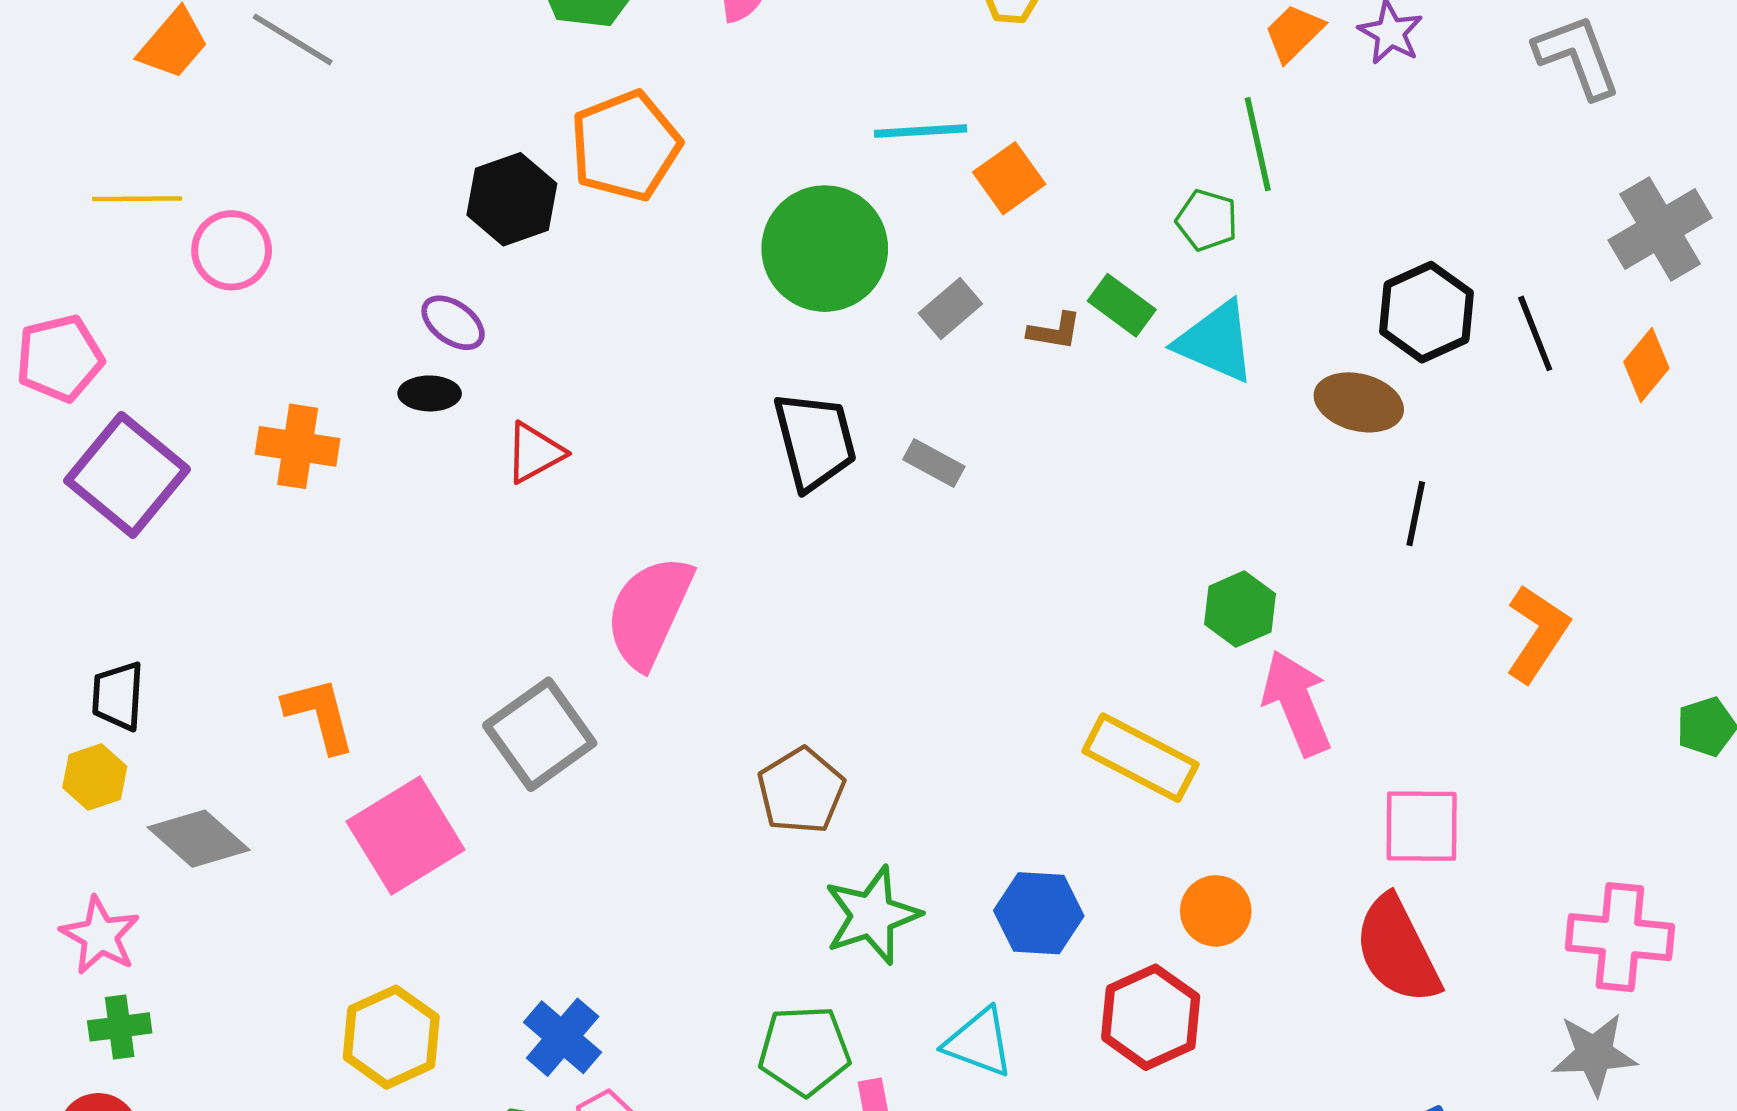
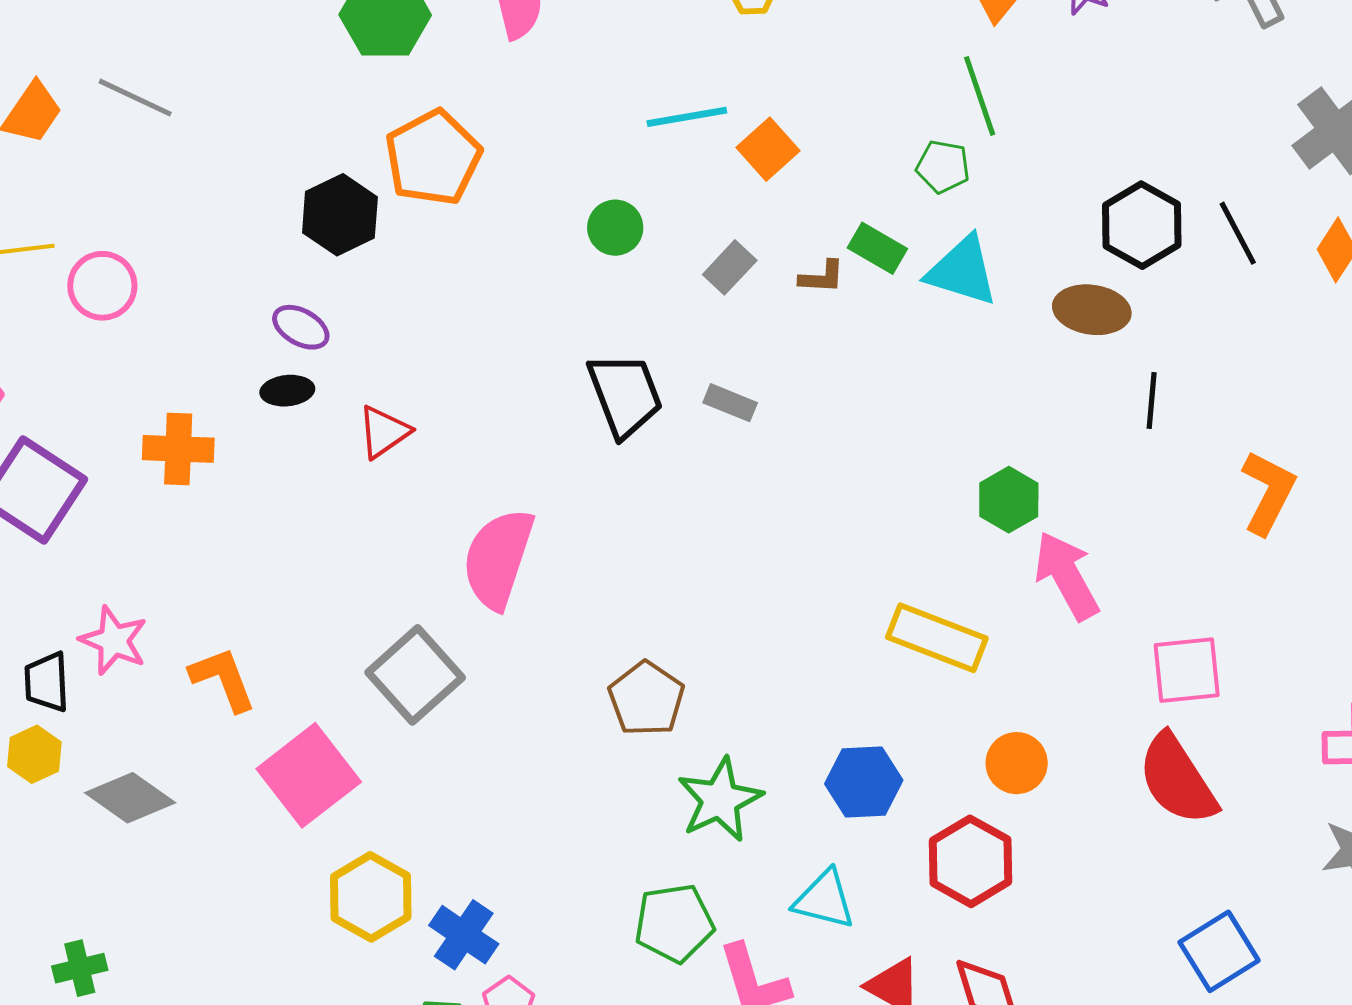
green circle: (825, 249) -> (615, 228), size x0.5
pink star: (100, 936) -> (114, 641), moved
yellow hexagon: (391, 1037) -> (371, 897), moved

